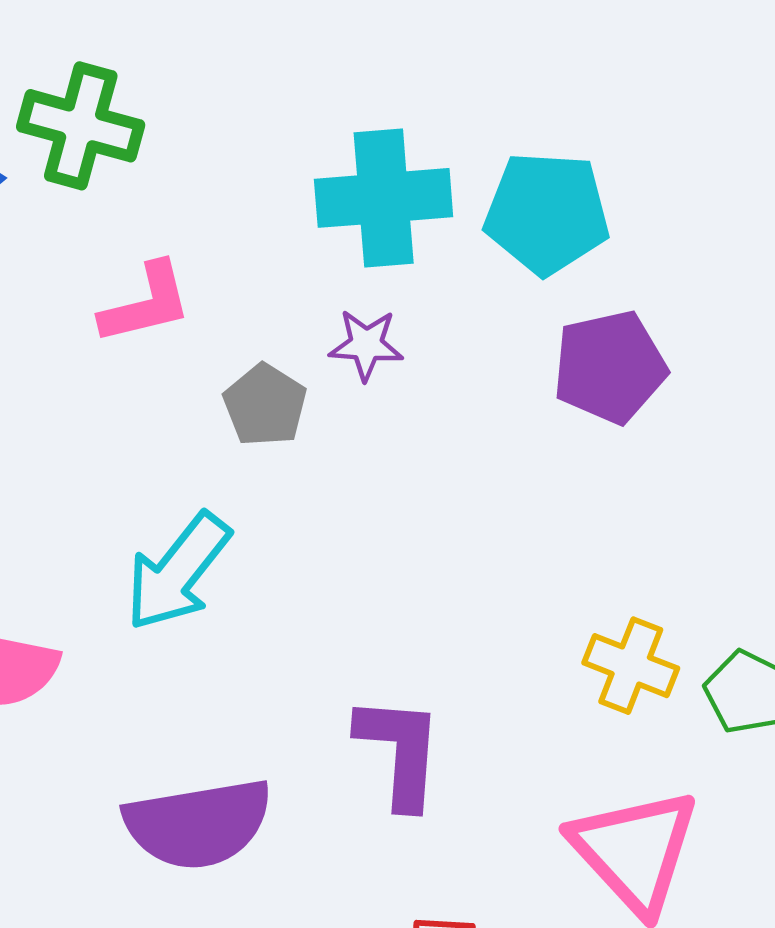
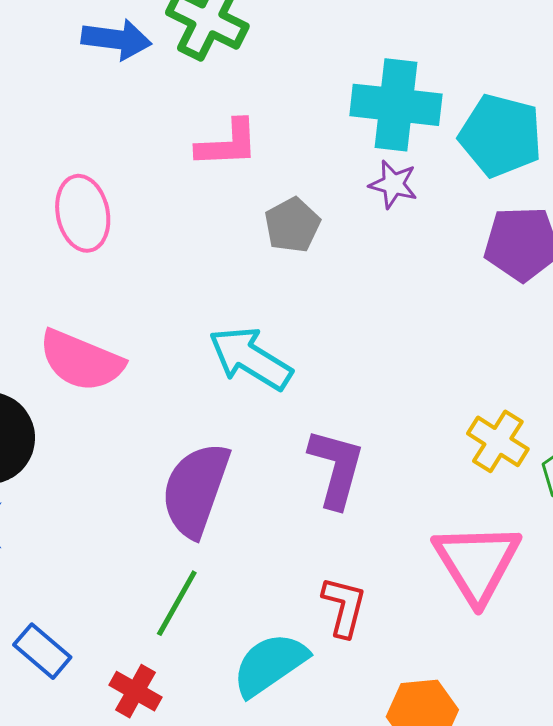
purple star: (366, 345) -> (393, 184), moved
cyan arrow: (178, 572) -> (250, 358), moved, turned 72
purple semicircle: (198, 824) -> (196, 490), turned 108

